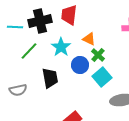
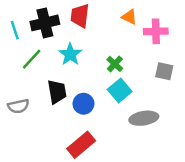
cyan line: (15, 27) -> (15, 30), turned 70
orange triangle: (89, 39) -> (129, 17), moved
blue circle: (80, 65) -> (83, 104), moved

